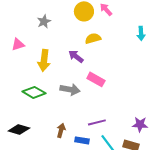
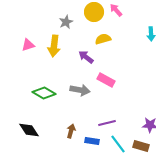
gray star: (44, 21) -> (66, 22), moved
yellow arrow: (44, 60) -> (54, 46), moved
black diamond: (19, 129) -> (29, 130), turned 40

